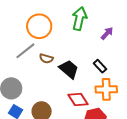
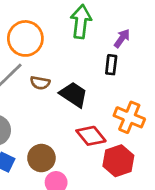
black rectangle: (100, 66) -> (111, 65), moved, turned 56
orange cross: (106, 89) -> (129, 117), turned 30

